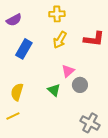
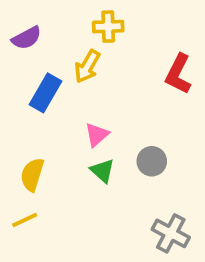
red L-shape: (94, 39) -> (178, 74), turned 110
yellow arrow: (60, 40) -> (87, 66), moved
pink triangle: (68, 71) -> (97, 135), moved

